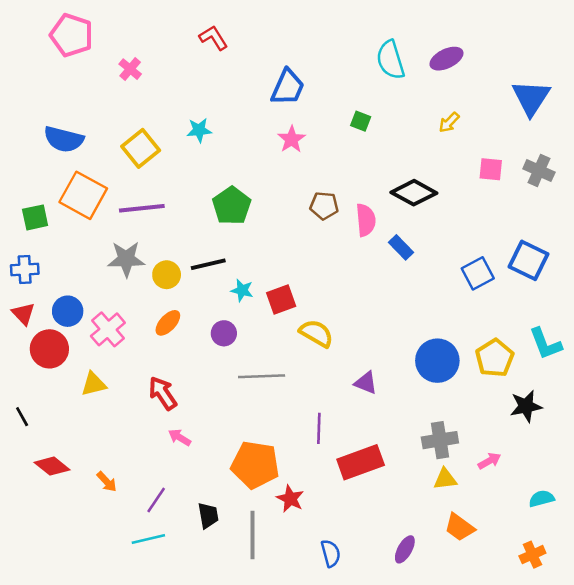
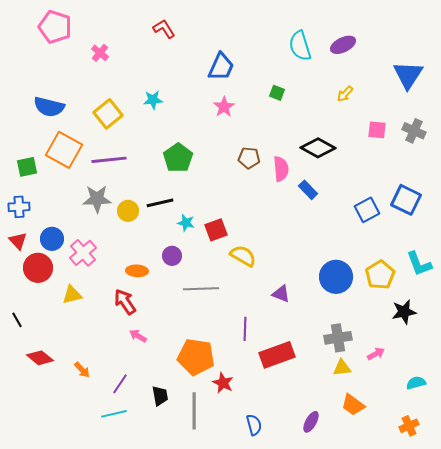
orange ellipse: (168, 323) -> (137, 271), moved, turned 50

